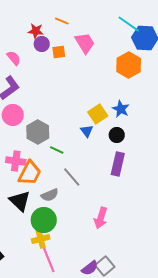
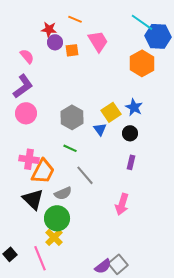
gray hexagon: (38, 132) -> (72, 117), moved
purple rectangle: (118, 164) -> (131, 162), size x0.6
pink arrow: (101, 218) -> (122, 204), moved
yellow cross: (41, 239) -> (54, 237), turned -30
pink line: (49, 260) -> (40, 258), moved

